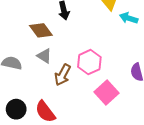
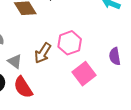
gray triangle: (44, 56) -> (15, 61), moved

